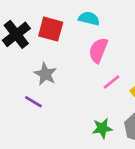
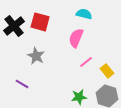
cyan semicircle: (89, 19) -> (84, 14), moved
purple line: (33, 102) -> (22, 84), moved

